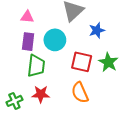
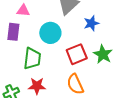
purple rectangle: (28, 42) -> (13, 32), moved
red square: (82, 62) -> (77, 54), turned -35

